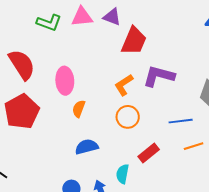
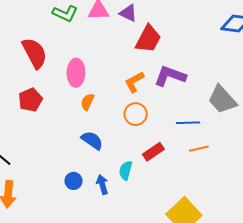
red pentagon: (22, 112) -> (30, 100), size x0.7
blue semicircle: (87, 147) -> (92, 140), turned 45

